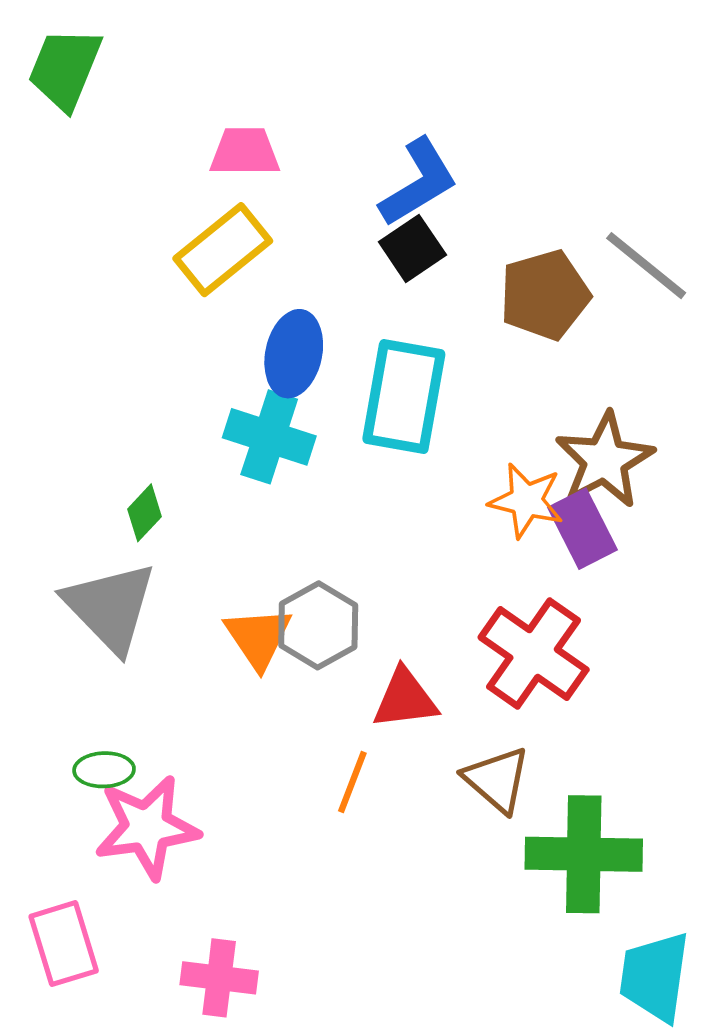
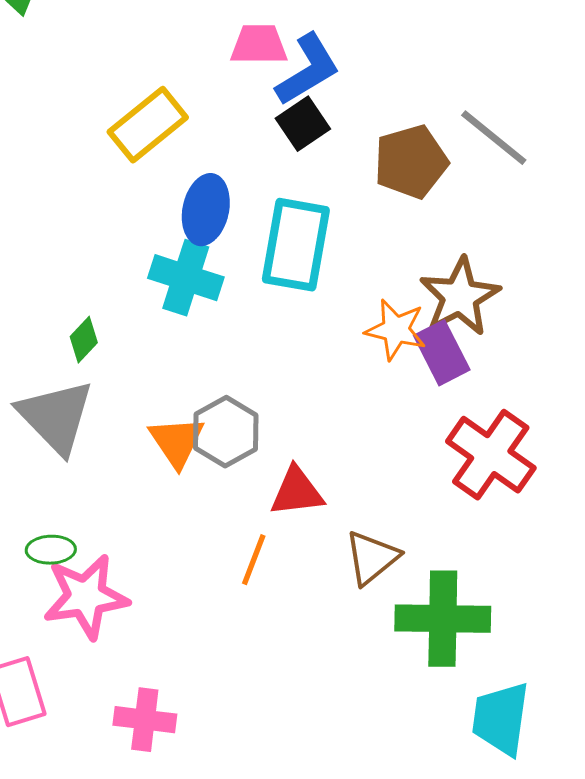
pink trapezoid: (245, 152) -> (259, 45), moved
red cross: (534, 654) -> (491, 455), moved
brown triangle: (497, 780) -> (372, 558), turned 40

